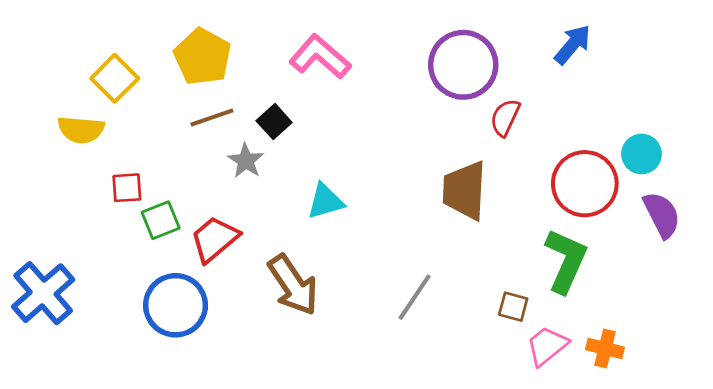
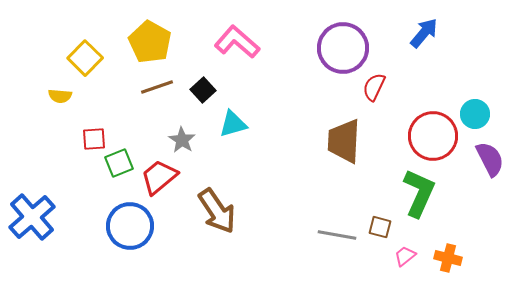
yellow semicircle: (81, 130) -> (60, 96), size x0.7
gray star: (246, 161) -> (182, 140), moved
cyan triangle: (325, 201) -> (233, 124), moved
gray line: (415, 297) -> (337, 235), moved, turned 66
pink trapezoid: (547, 346) -> (405, 256), size x0.7

